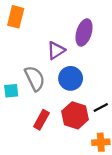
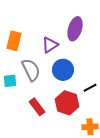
orange rectangle: (16, 17) -> (14, 41), moved
black line: (101, 108) -> (90, 88), moved
red rectangle: (41, 120) -> (37, 107), turned -66

